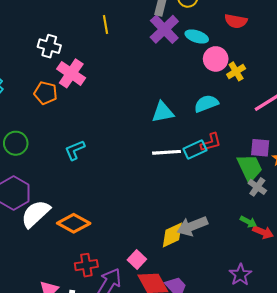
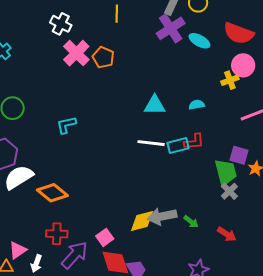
red semicircle: (236, 21) -> (239, 33), size x1.4
pink circle: (216, 59) -> (243, 65), moved
orange pentagon: (46, 93) -> (103, 57), moved
cyan semicircle: (206, 104) -> (197, 105), size x0.7
green arrow: (248, 222) -> (191, 222), moved

